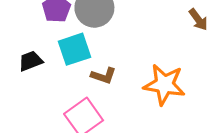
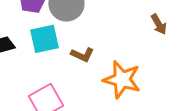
brown L-shape: (104, 76) -> (82, 55), moved

